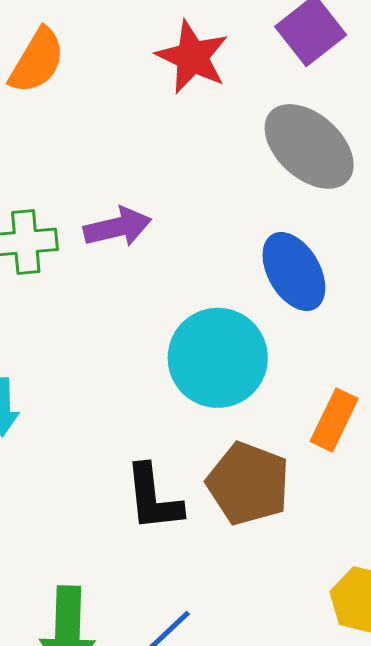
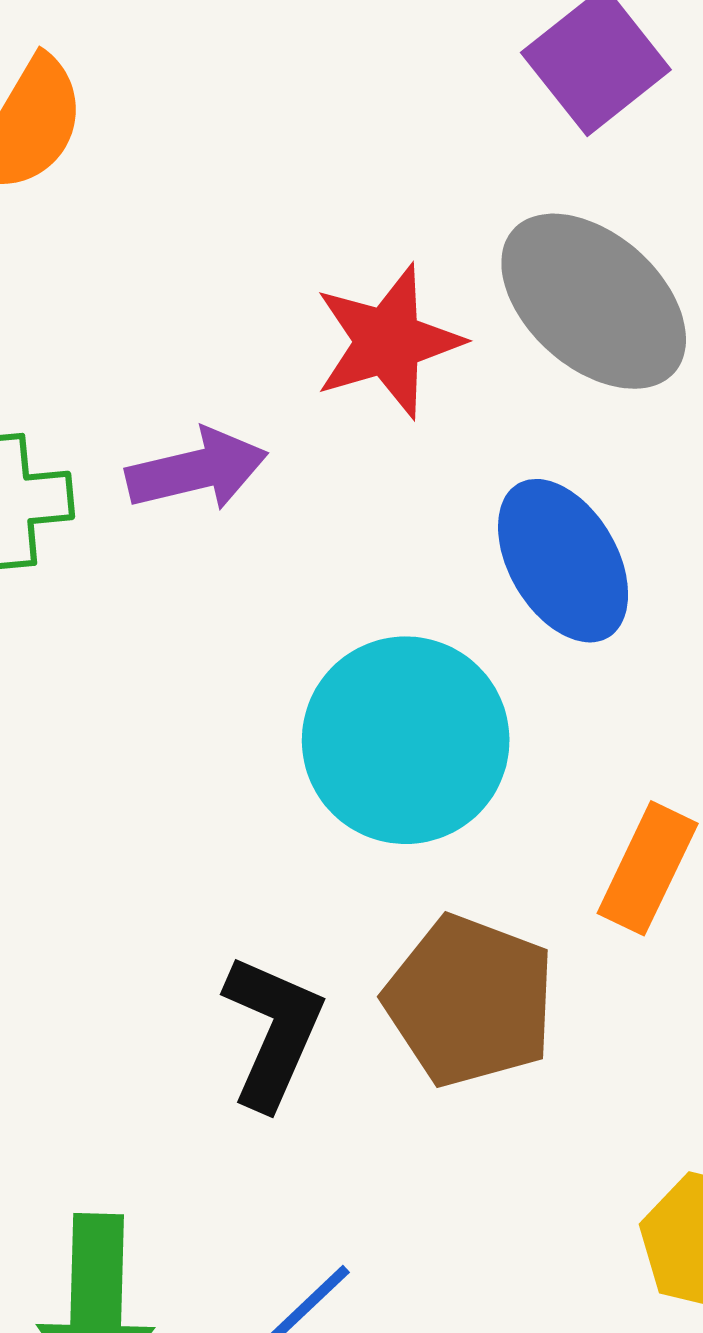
red star: (192, 57) -> (388, 342), moved, turned 30
black L-shape: (153, 498) -> (273, 1031), turned -150

